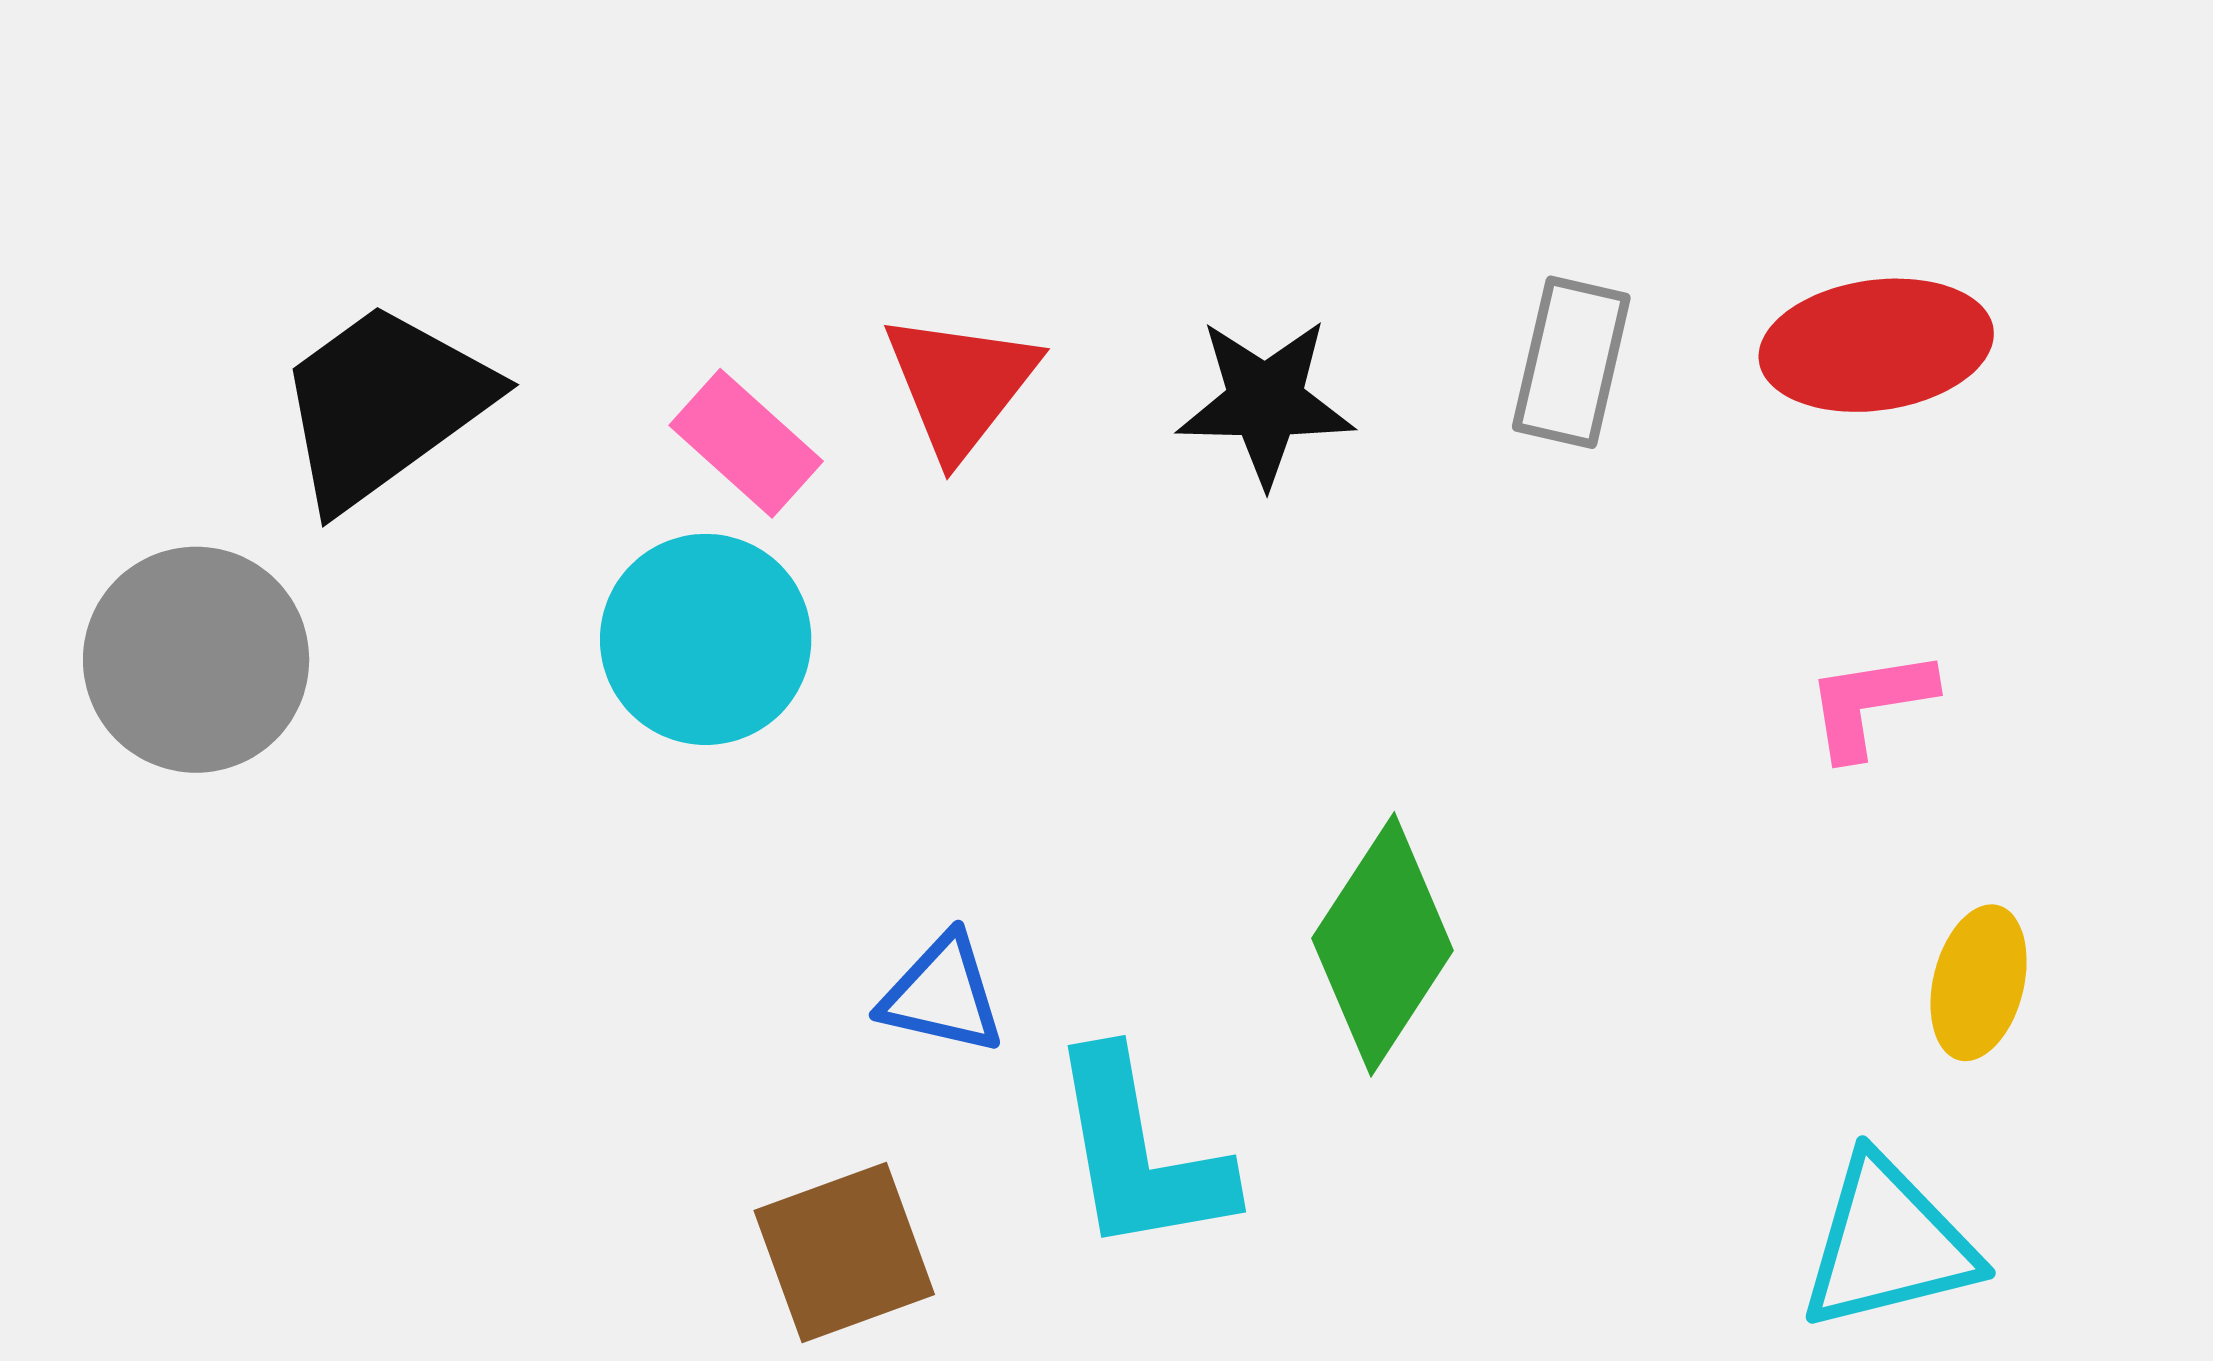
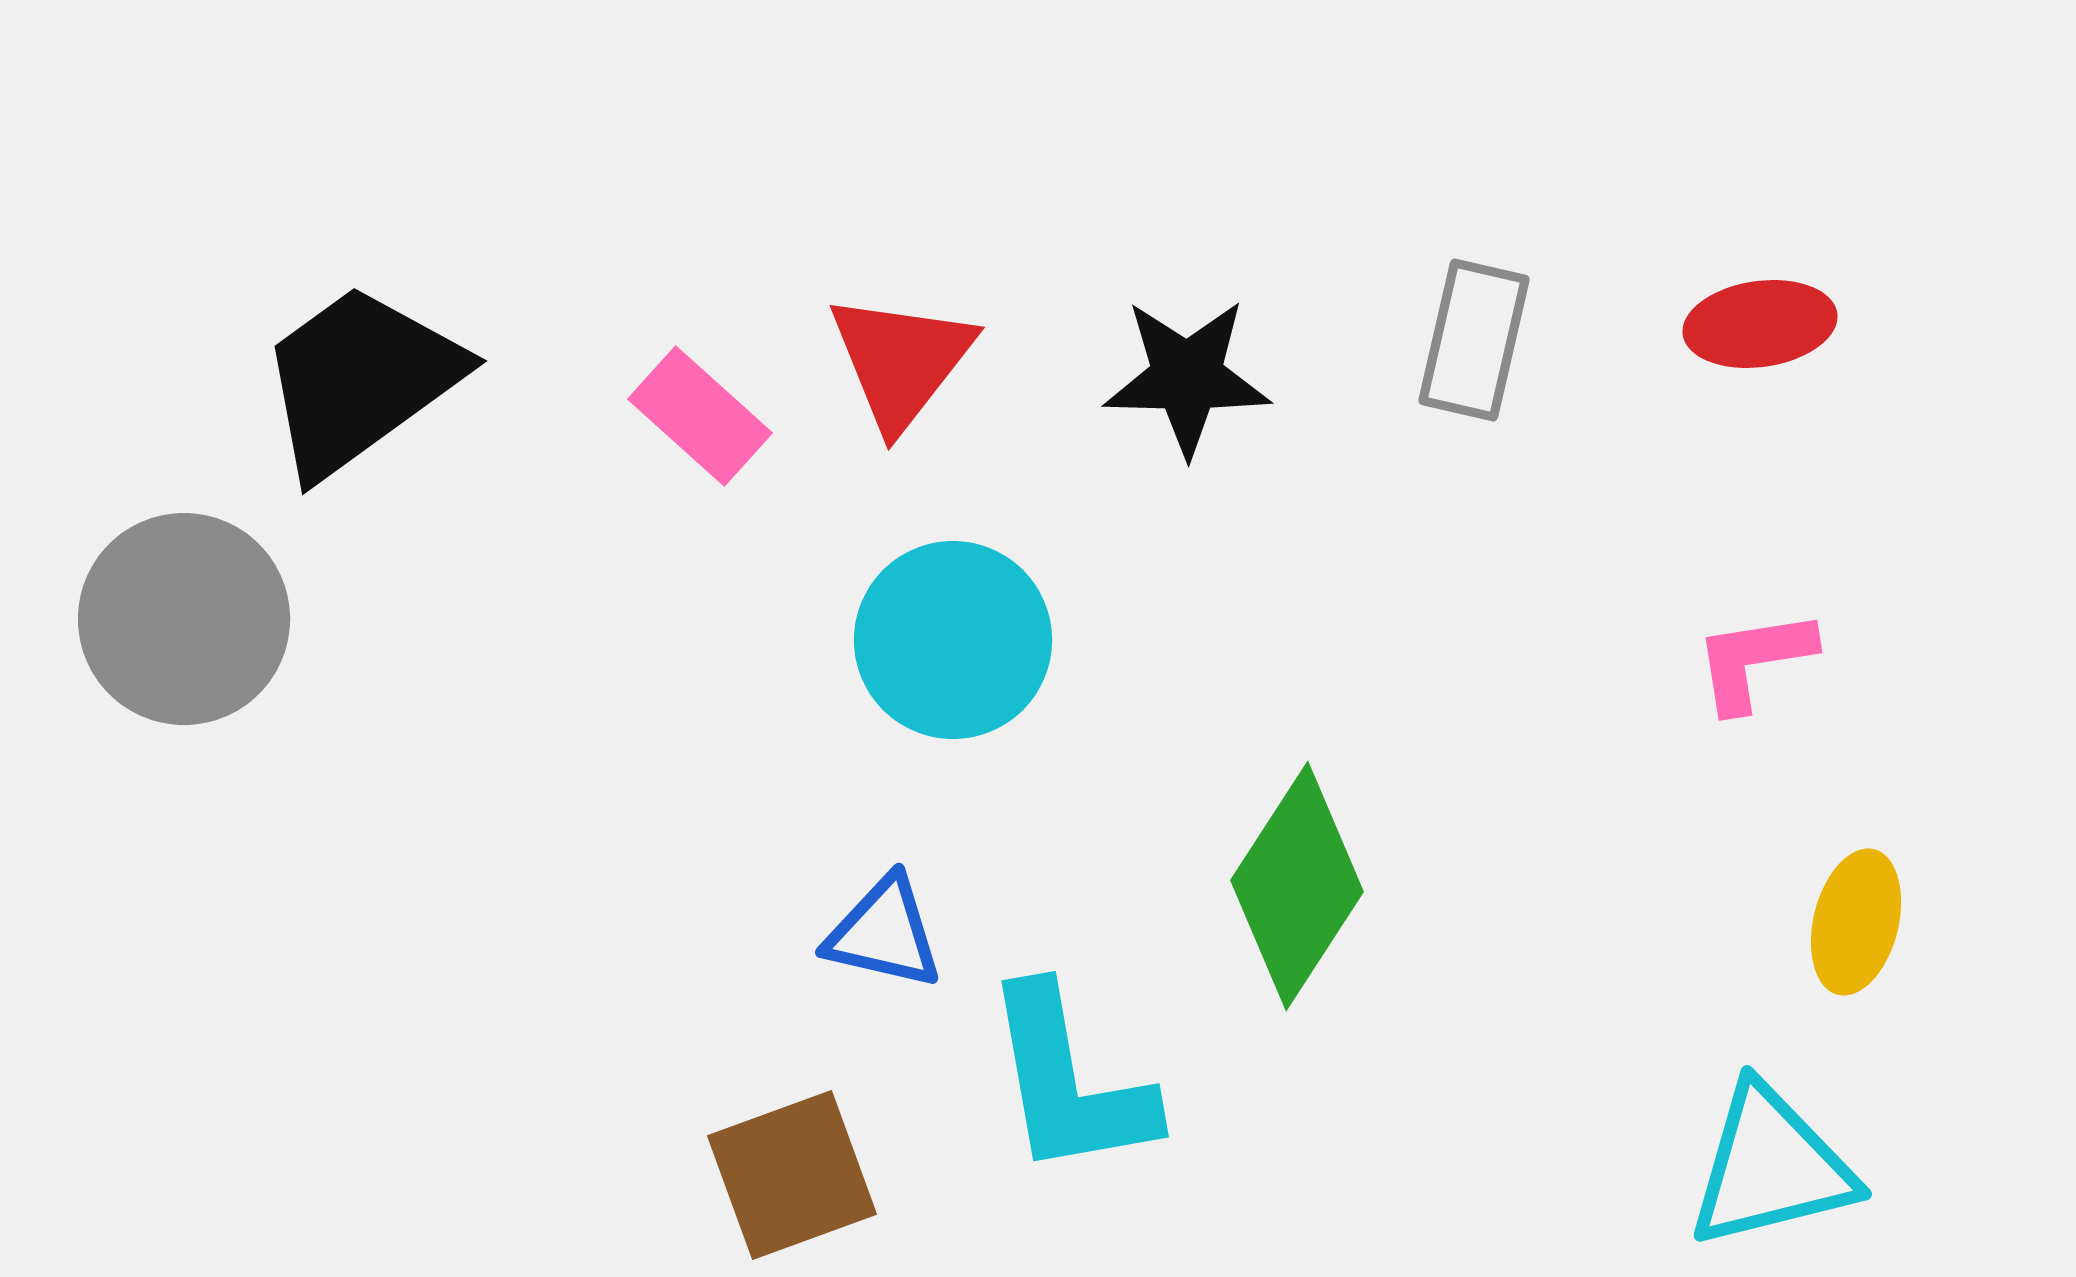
red ellipse: (1876, 345) -> (1760, 324), size x0.7
cyan circle: (706, 639) -> (953, 640), moved

